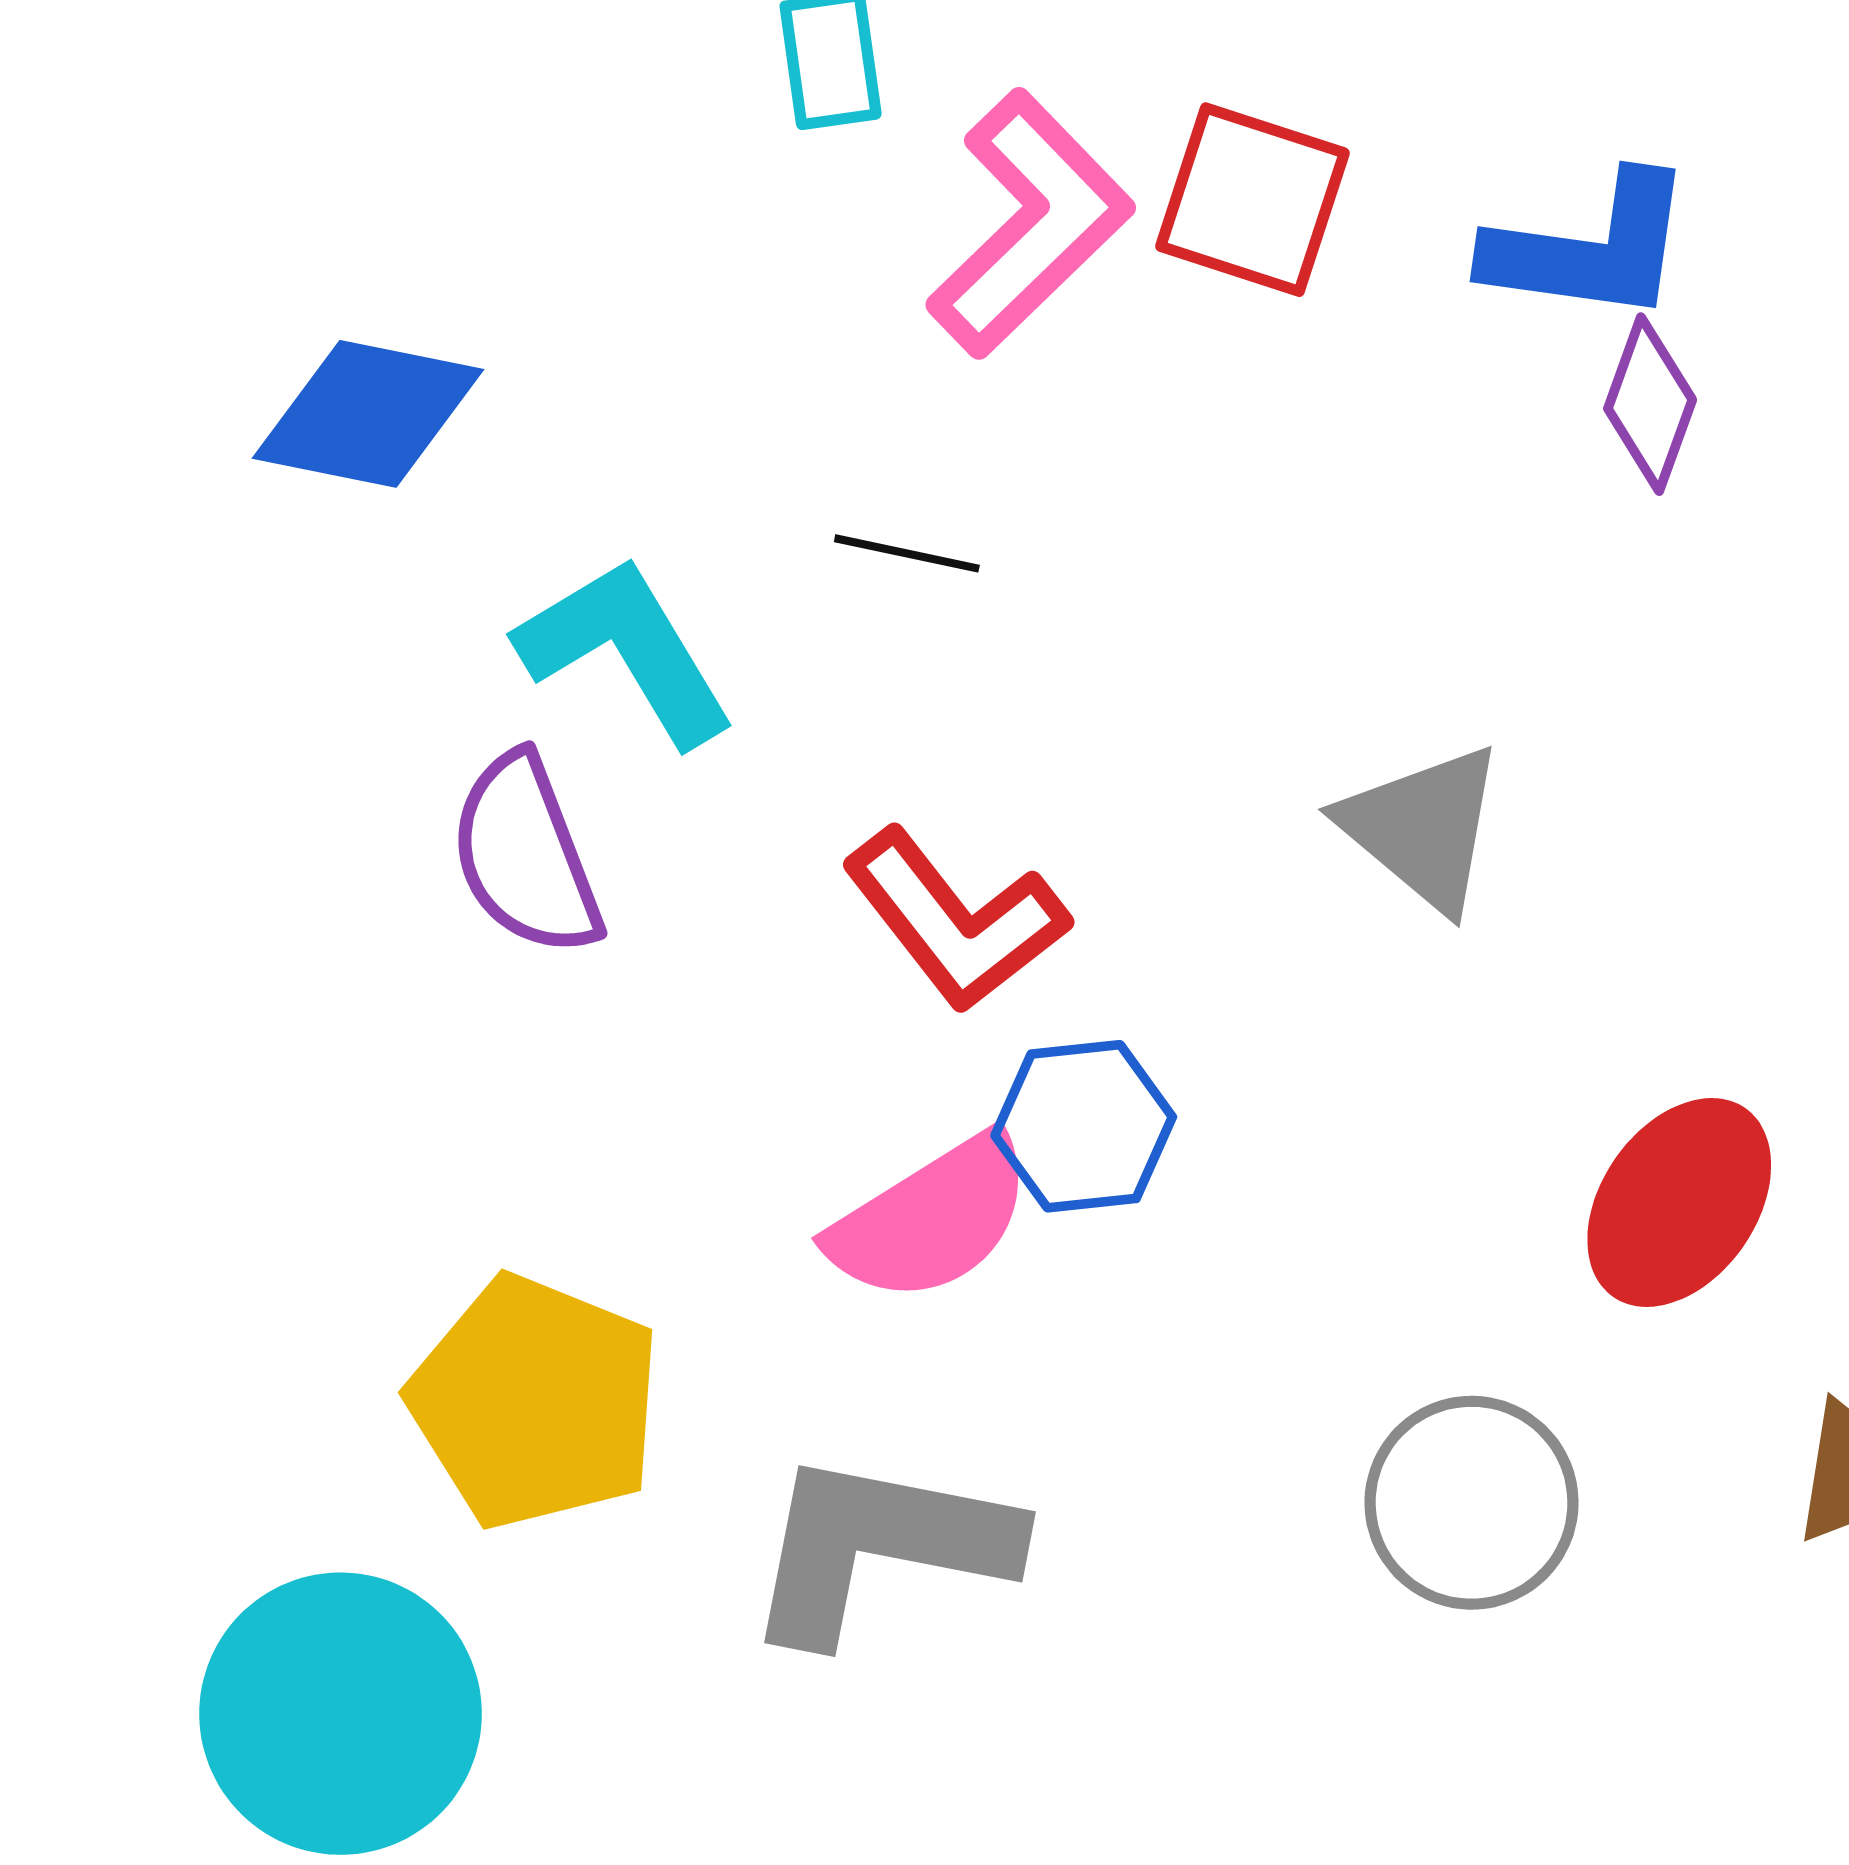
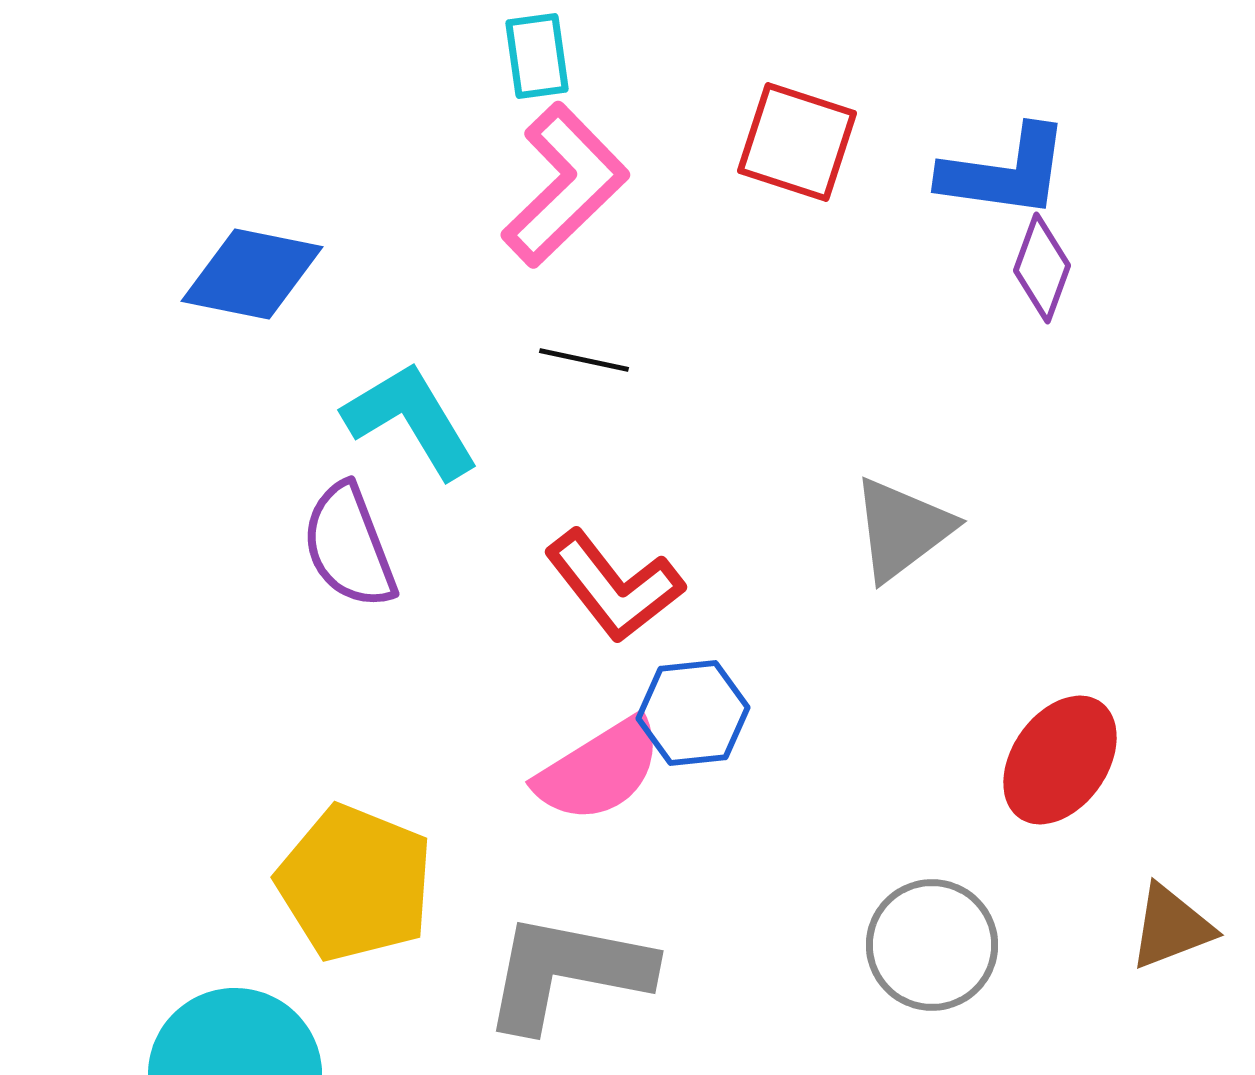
pink L-shape: (1030, 224) -> (565, 185), moved
gray triangle: (1423, 828) -> (902, 529), turned 43

